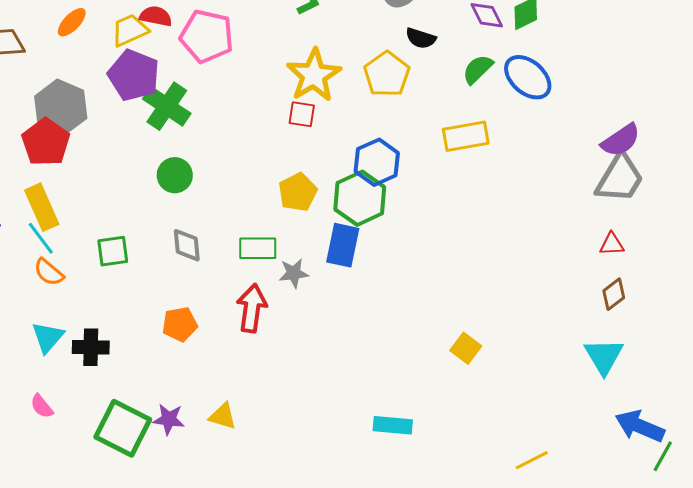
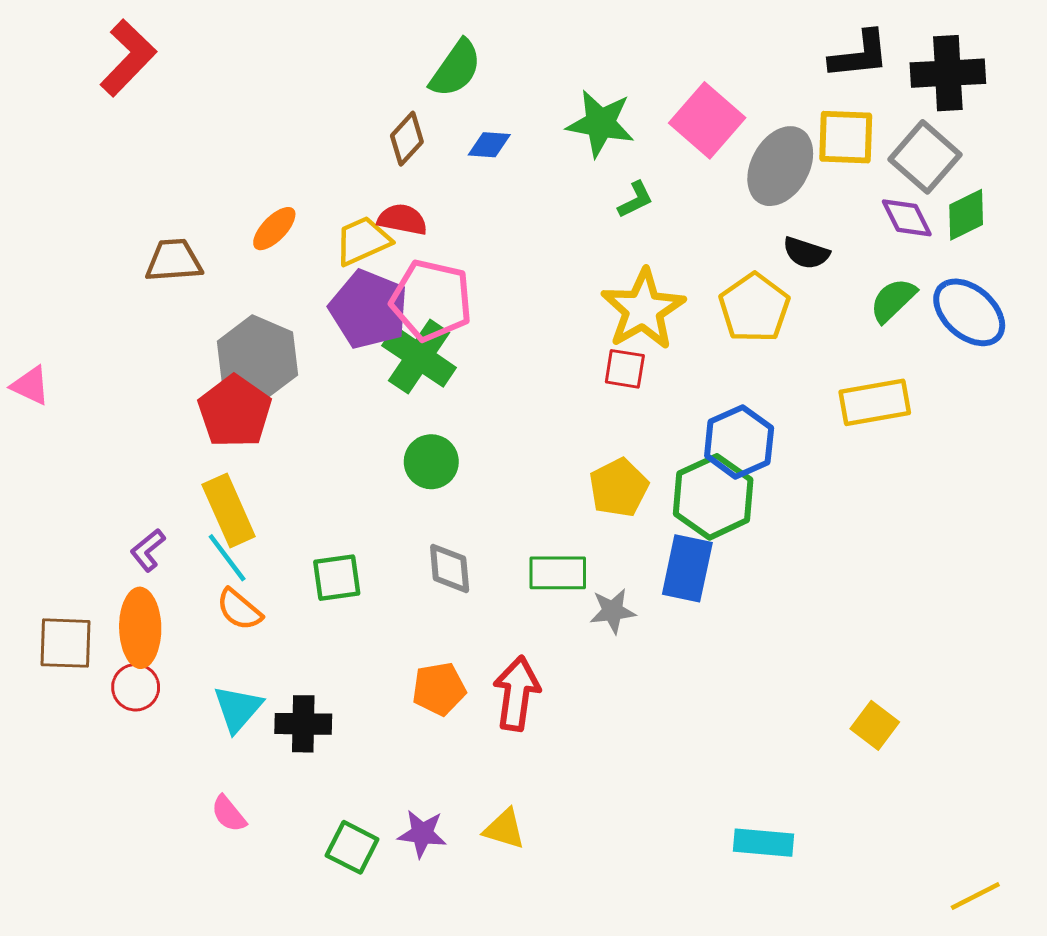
pink pentagon: (207, 36) -> (431, 300), moved
red arrow: (252, 308) -> (517, 693), moved
green square: (123, 428) -> (352, 847), size x0.6

